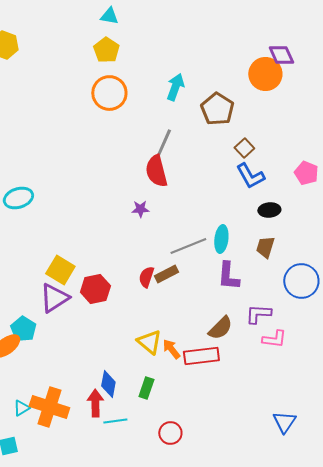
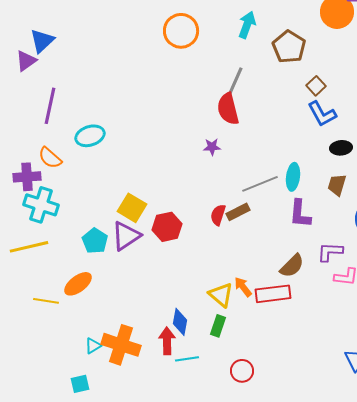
cyan pentagon: (23, 329) -> (95, 241), moved
yellow triangle: (149, 342) -> (221, 295), moved

